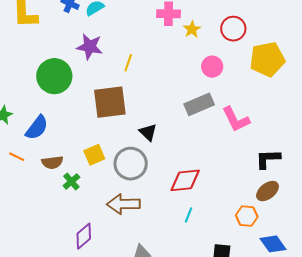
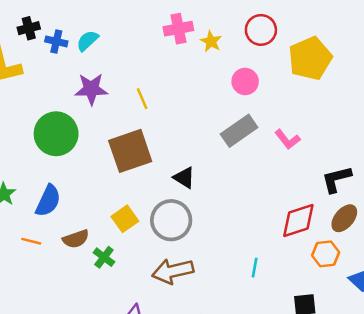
yellow line: (128, 63) -> (142, 99), turned -30
pink L-shape: (236, 119) -> (287, 139), size x0.7
red diamond: (185, 180) -> (298, 221), moved

